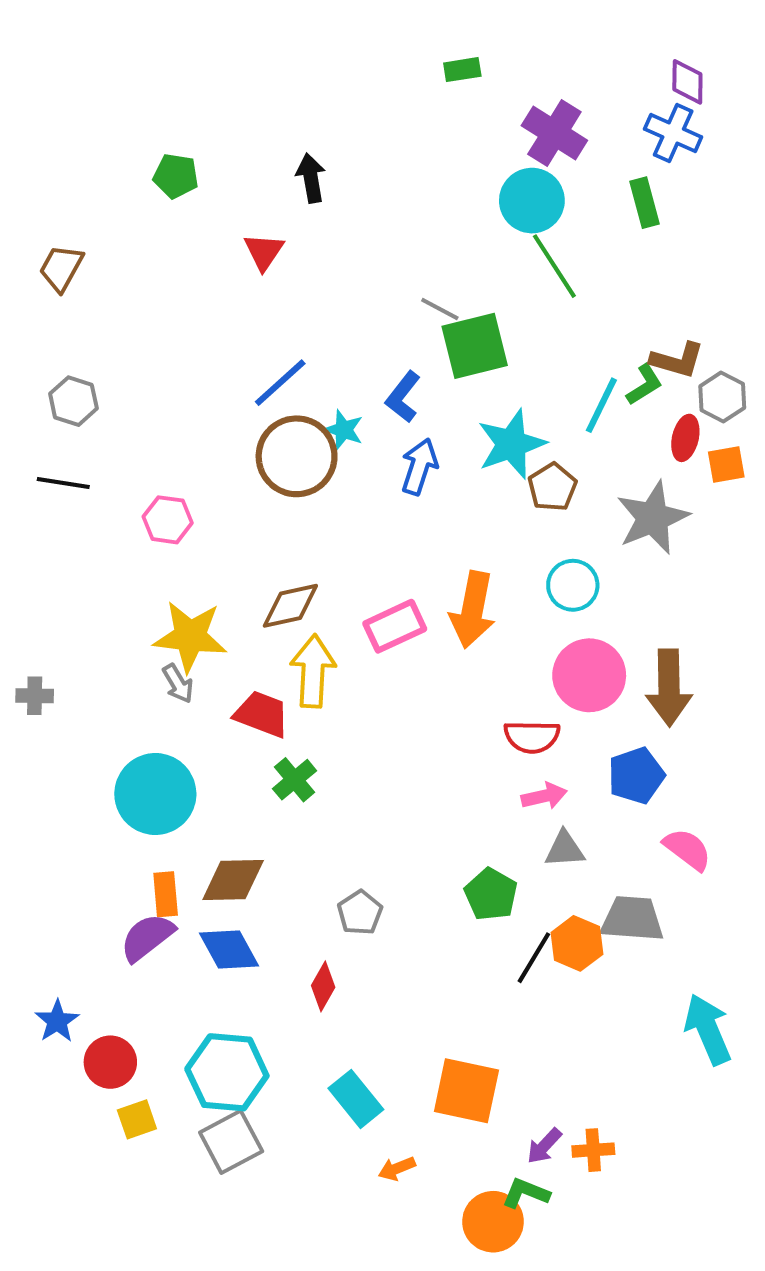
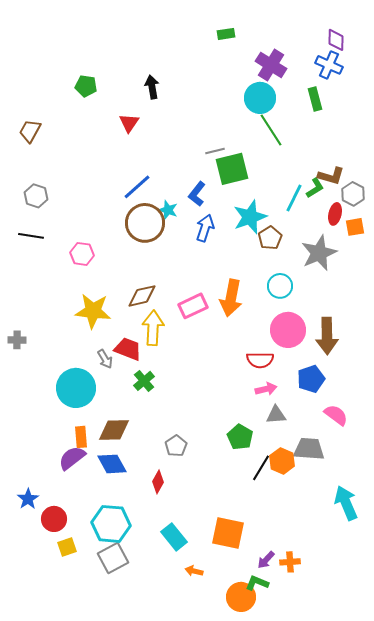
gray line: (440, 309) -> (215, 151), turned -42
gray arrow: (178, 683) -> (105, 359), moved
orange arrow: (397, 1168) -> (194, 571), turned 36

